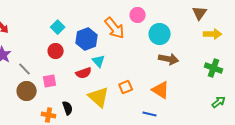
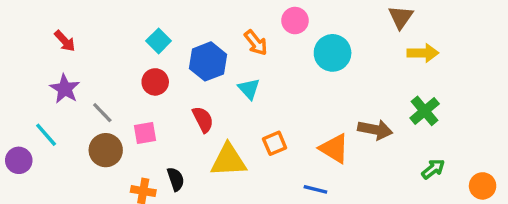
orange arrow: (115, 28) -> (256, 43), size x0.7
brown arrow: (169, 59) -> (375, 130), moved
cyan triangle: (99, 61) -> (249, 89), moved
green cross: (214, 68) -> (425, 111), turned 30
red semicircle: (84, 73) -> (203, 119), turned -98
yellow triangle: (99, 97) -> (228, 160), turned -45

